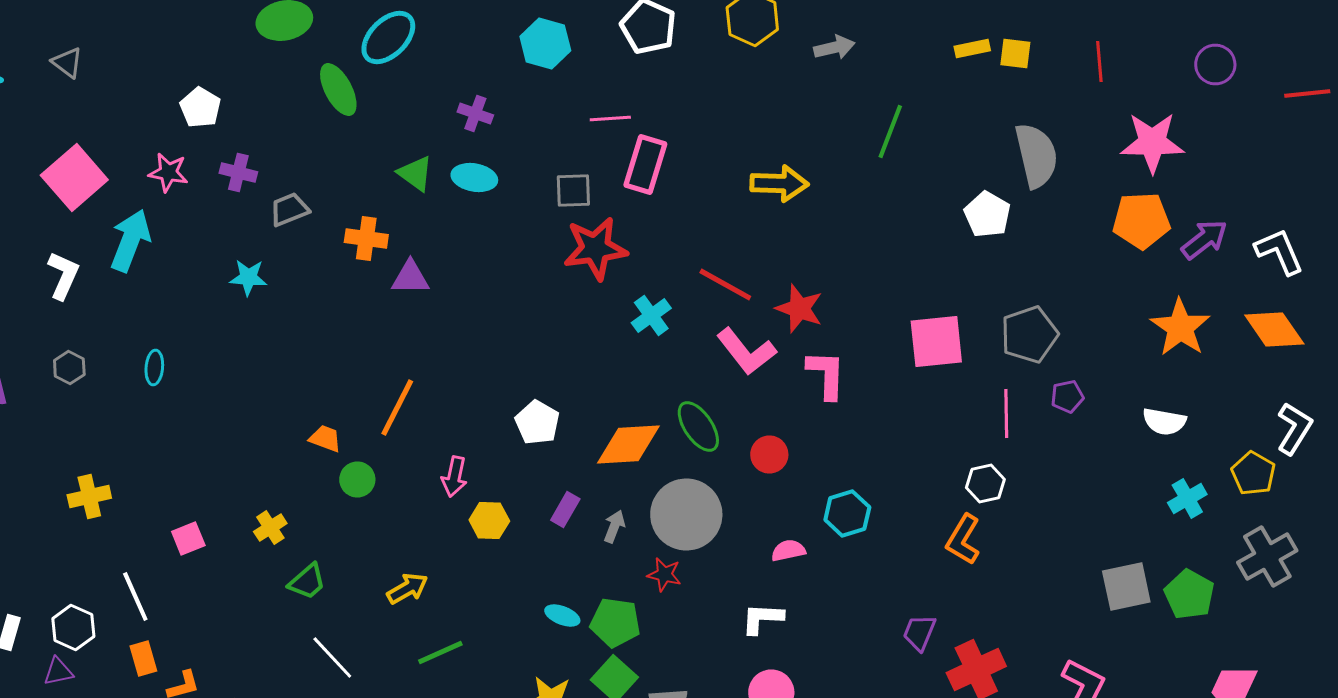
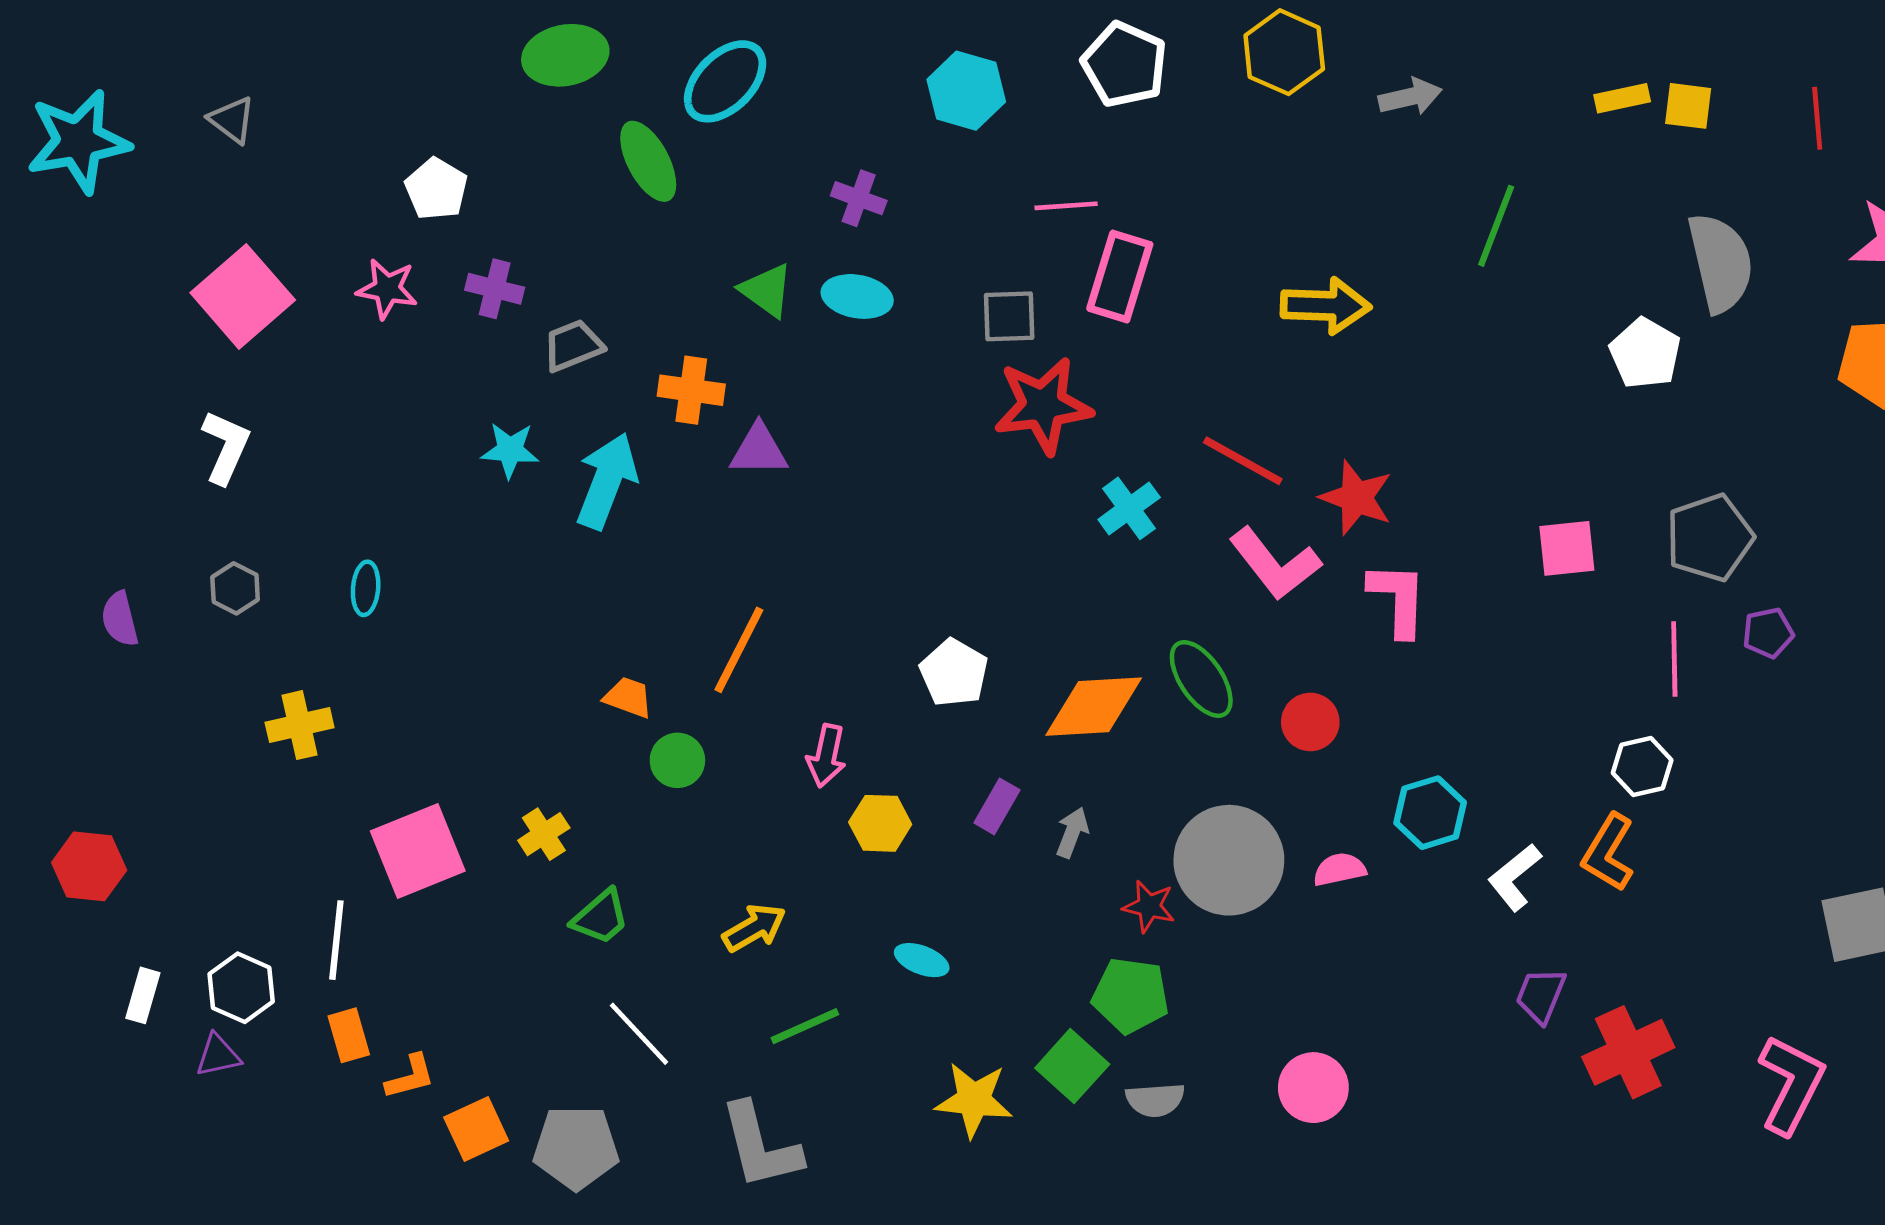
cyan arrow: (130, 240) -> (607, 481), moved
pink square: (936, 342) -> (1567, 548), size x0.7
yellow cross: (89, 496) -> (300, 725), moved
gray circle: (686, 514) -> (1229, 860), moved
pink square: (188, 538) -> (418, 851), size x1.8
white line: (135, 596) -> (336, 940), turned 30
cyan ellipse: (562, 616) -> (922, 960), moved
white L-shape: (762, 618) -> (1515, 877), moved, turned -42
green pentagon: (615, 622) -> (1131, 995), moved

